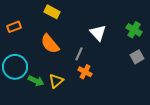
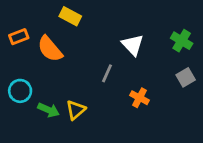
orange semicircle: (50, 44) -> (50, 49), moved
cyan circle: (15, 67) -> (20, 91), size x0.7
orange cross: (85, 72) -> (139, 98), moved

